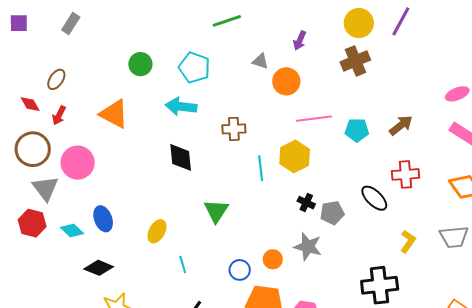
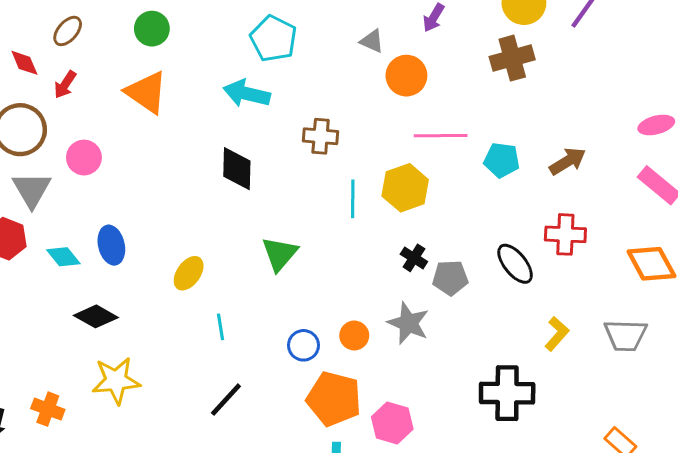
green circle: (140, 64) -> (152, 29), moved
pink circle: (78, 163) -> (84, 158), size x0.7

